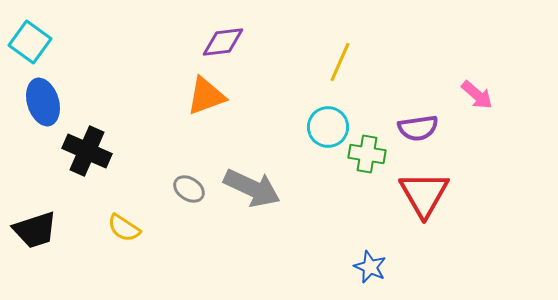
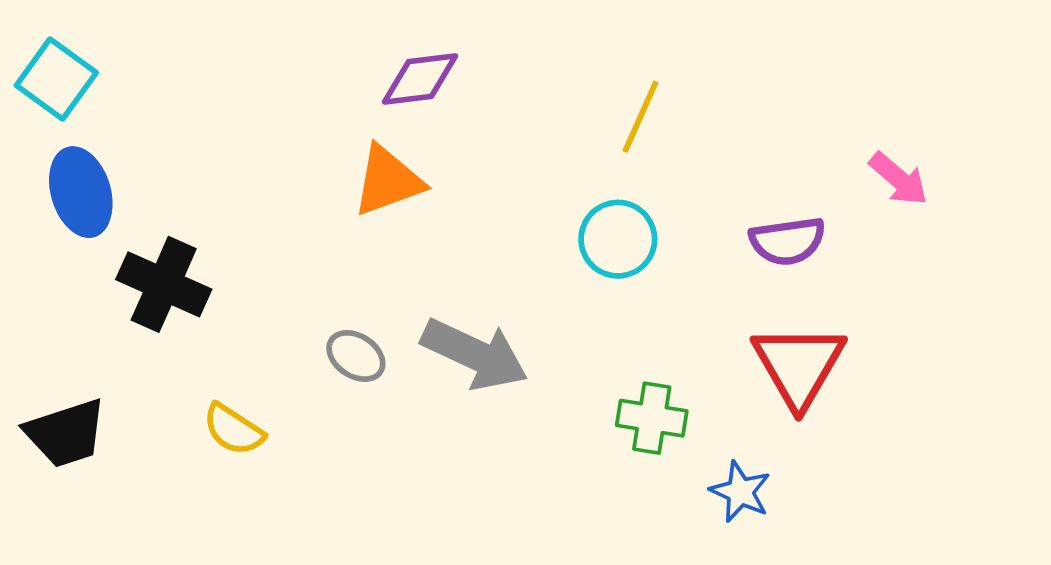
green cross: (367, 154) -> (652, 418), moved
blue star: (370, 267) -> (740, 492), moved

